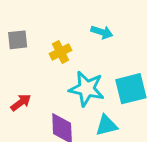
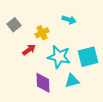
gray square: (18, 40) -> (14, 25), turned -32
red arrow: (21, 102) -> (29, 50), moved

